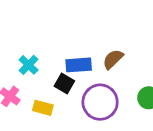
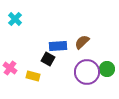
cyan cross: (29, 65) -> (15, 19), moved
purple circle: (100, 102) -> (87, 72), moved

